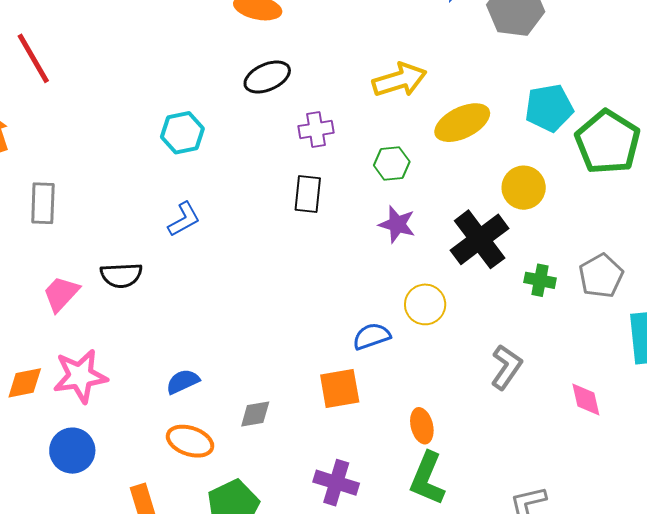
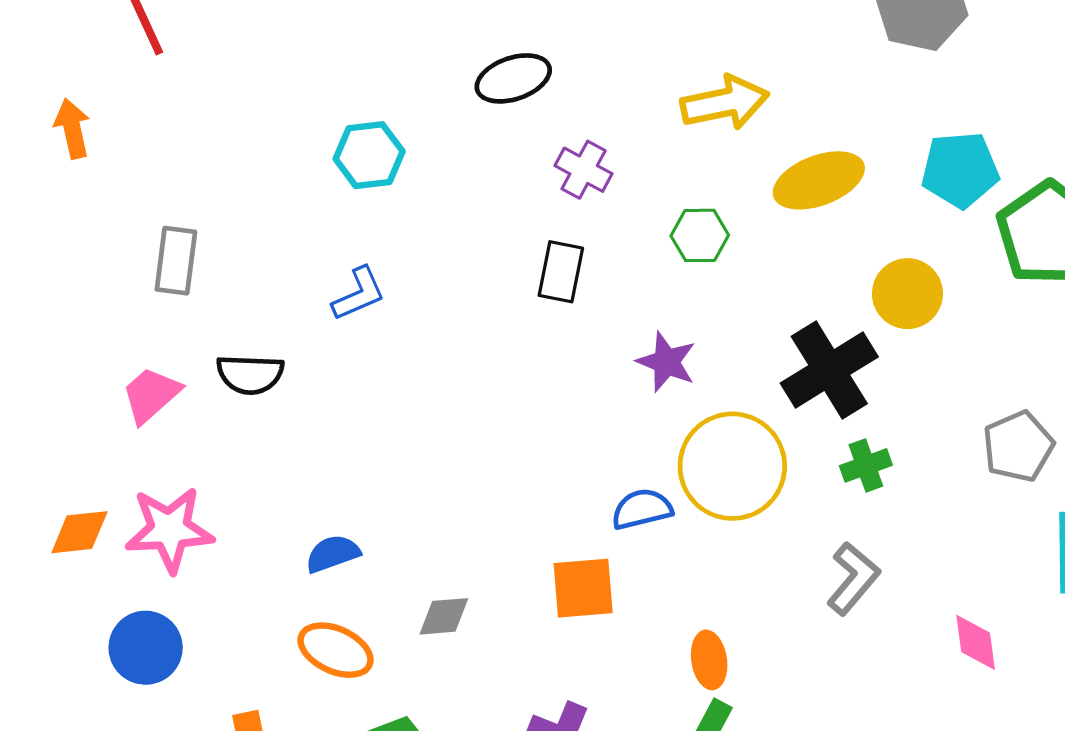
purple cross: (316, 129) -> (584, 170), turned 32
gray rectangle: (43, 203) -> (176, 261), moved
purple star: (397, 224) -> (666, 362), moved
green cross: (540, 280) -> (866, 465), moved, turned -36
yellow circle: (425, 304) -> (732, 466), size x1.6

